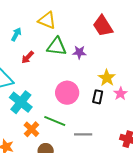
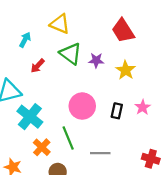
green triangle: (57, 46) -> (71, 54), turned 30
yellow star: (107, 78) -> (126, 70), moved
green line: (55, 121) -> (68, 138), turned 45

